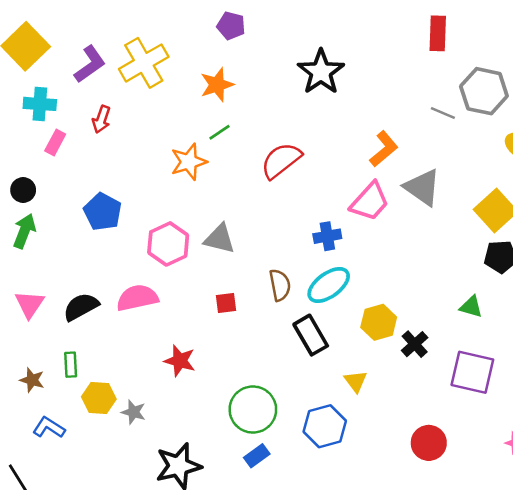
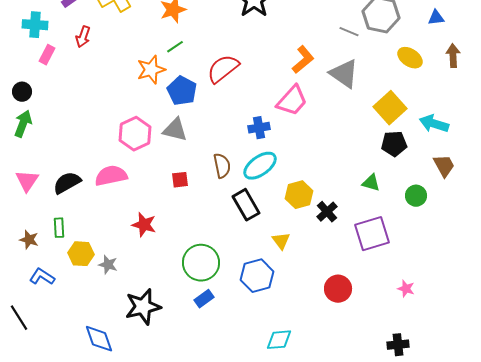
gray triangle: (422, 187) -> (344, 74), moved
blue pentagon: (103, 212) -> (182, 91), moved
purple square: (472, 372) -> (372, 234), turned -30

